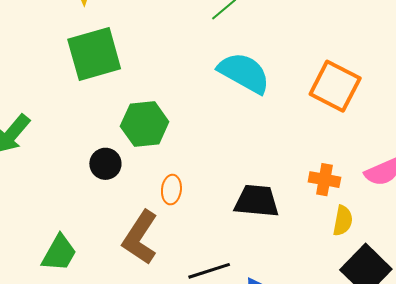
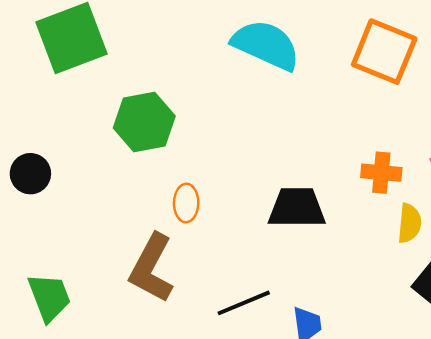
black circle: (105, 164) -> (30, 174), moved
green trapezoid: (59, 253) -> (49, 297), turned -45

